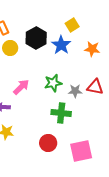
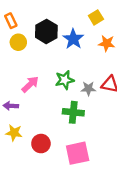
yellow square: (72, 25) -> (96, 17), moved
red circle: (48, 143) -> (41, 144), moved
pink square: (81, 151) -> (78, 153), moved

